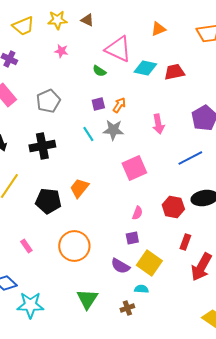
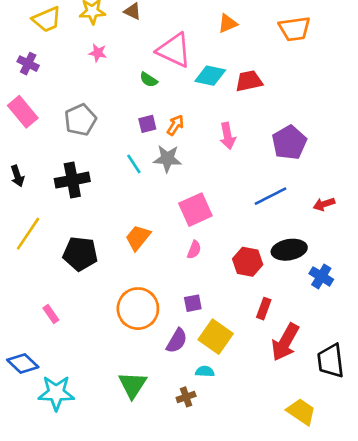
pink arrow: (158, 124) -> (228, 136), moved
orange trapezoid: (79, 188) -> (138, 238), moved
pink semicircle: (137, 213) -> (194, 250), moved
orange circle: (74, 246) -> (138, 309), moved
purple semicircle: (120, 266) -> (177, 341), turned -90

